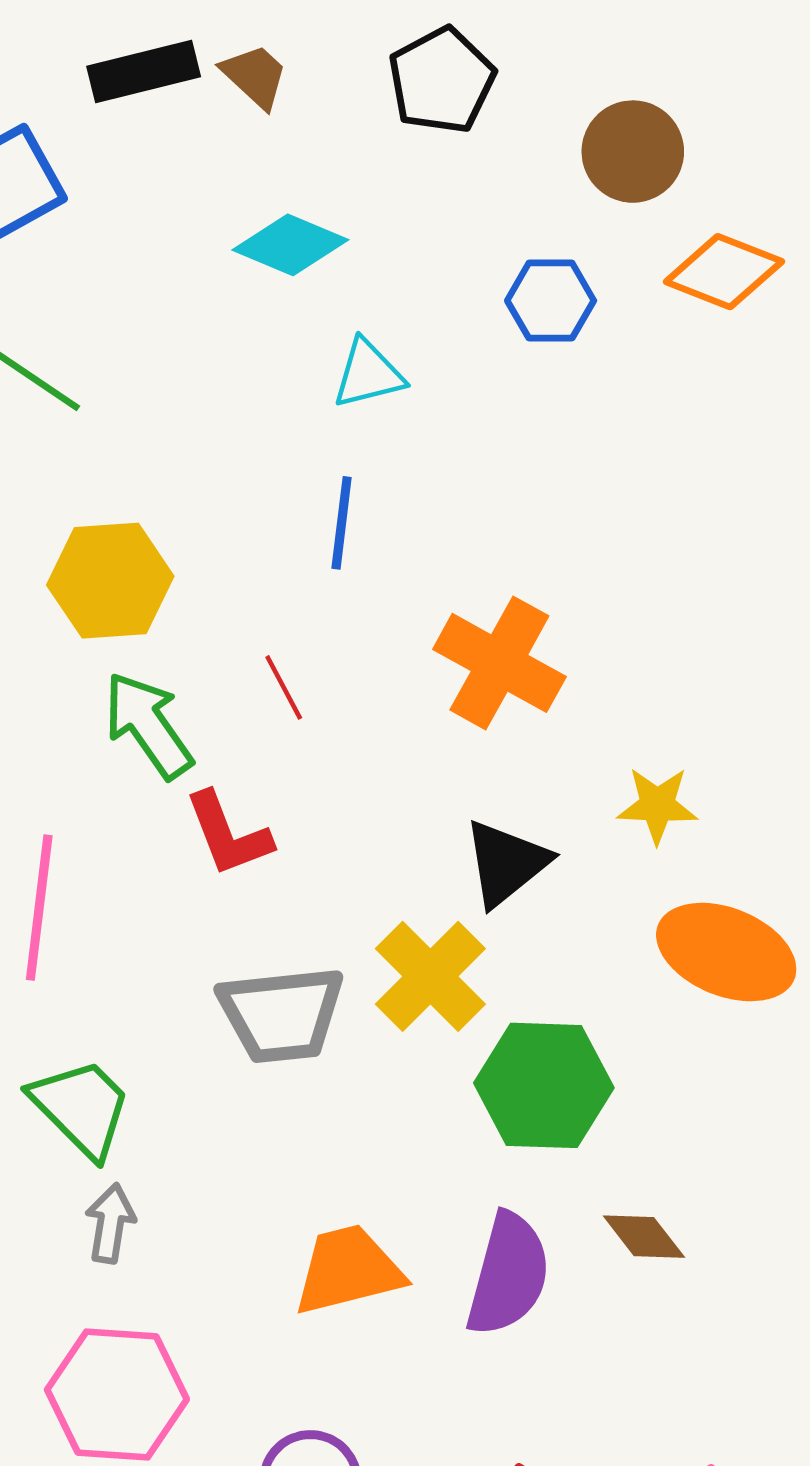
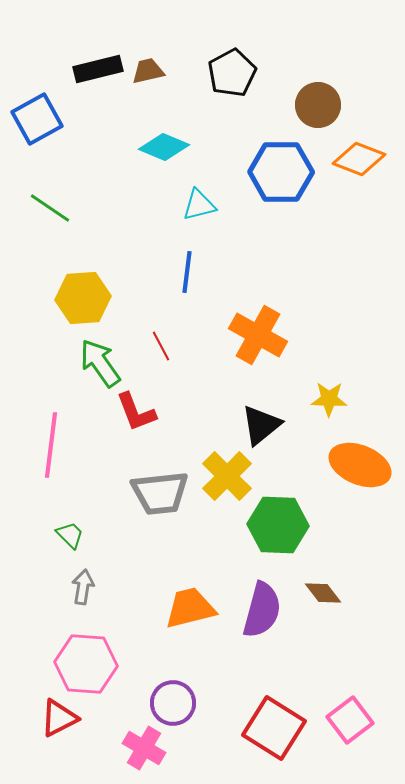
brown trapezoid: (255, 76) -> (148, 71), turned -56
blue hexagon: (551, 301) -> (281, 172), size x1.6
green trapezoid: (81, 1108) -> (70, 535), size x0.6

